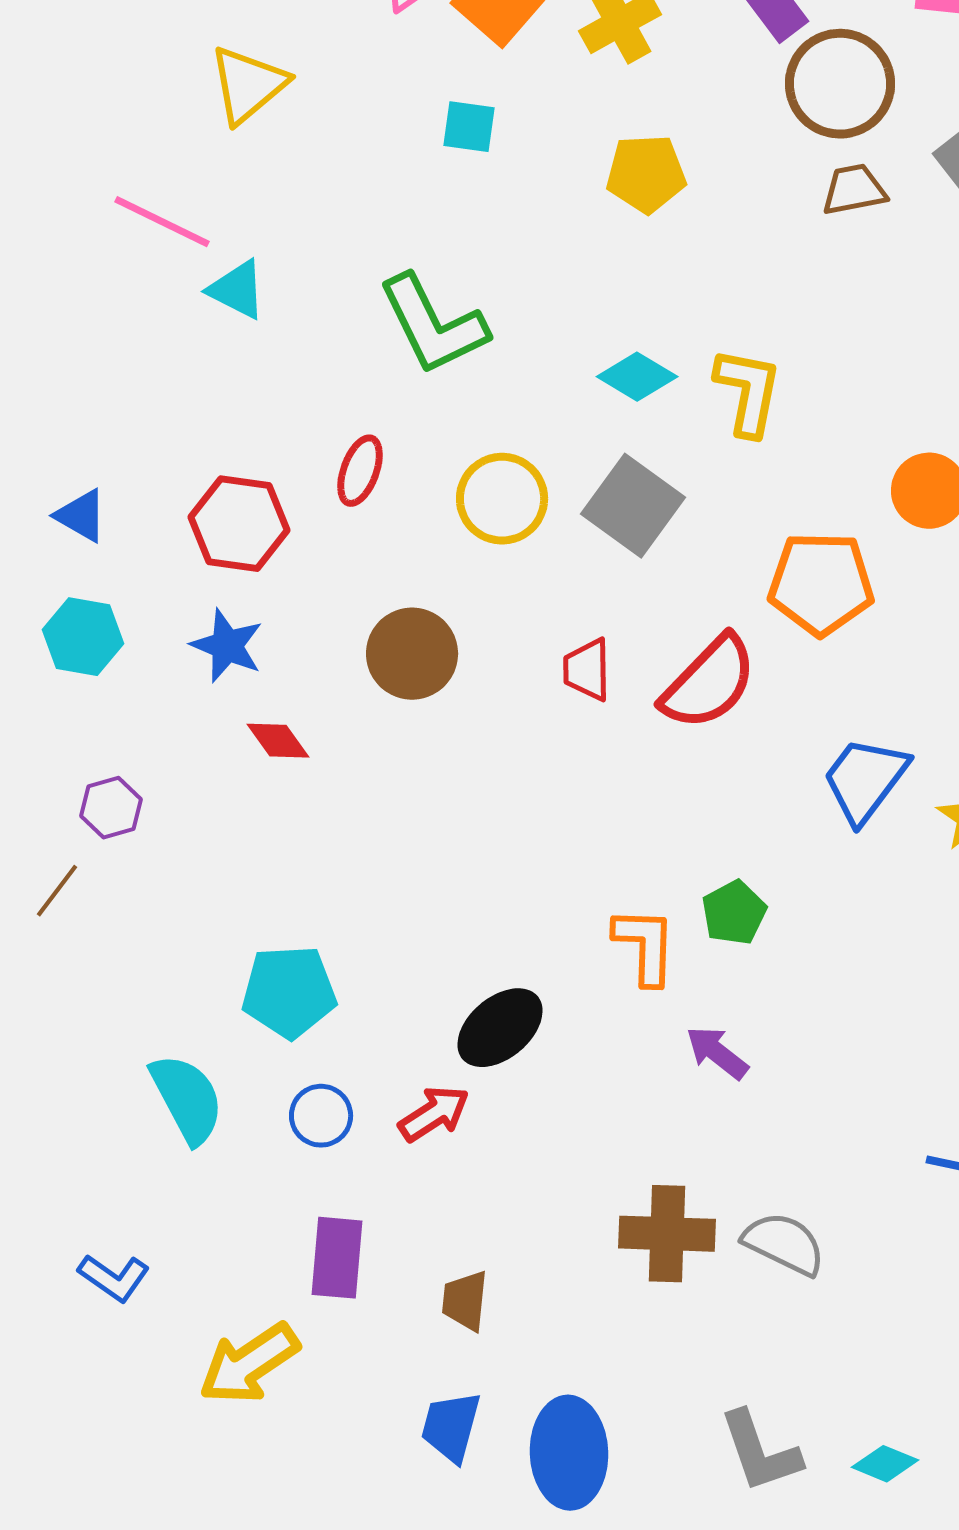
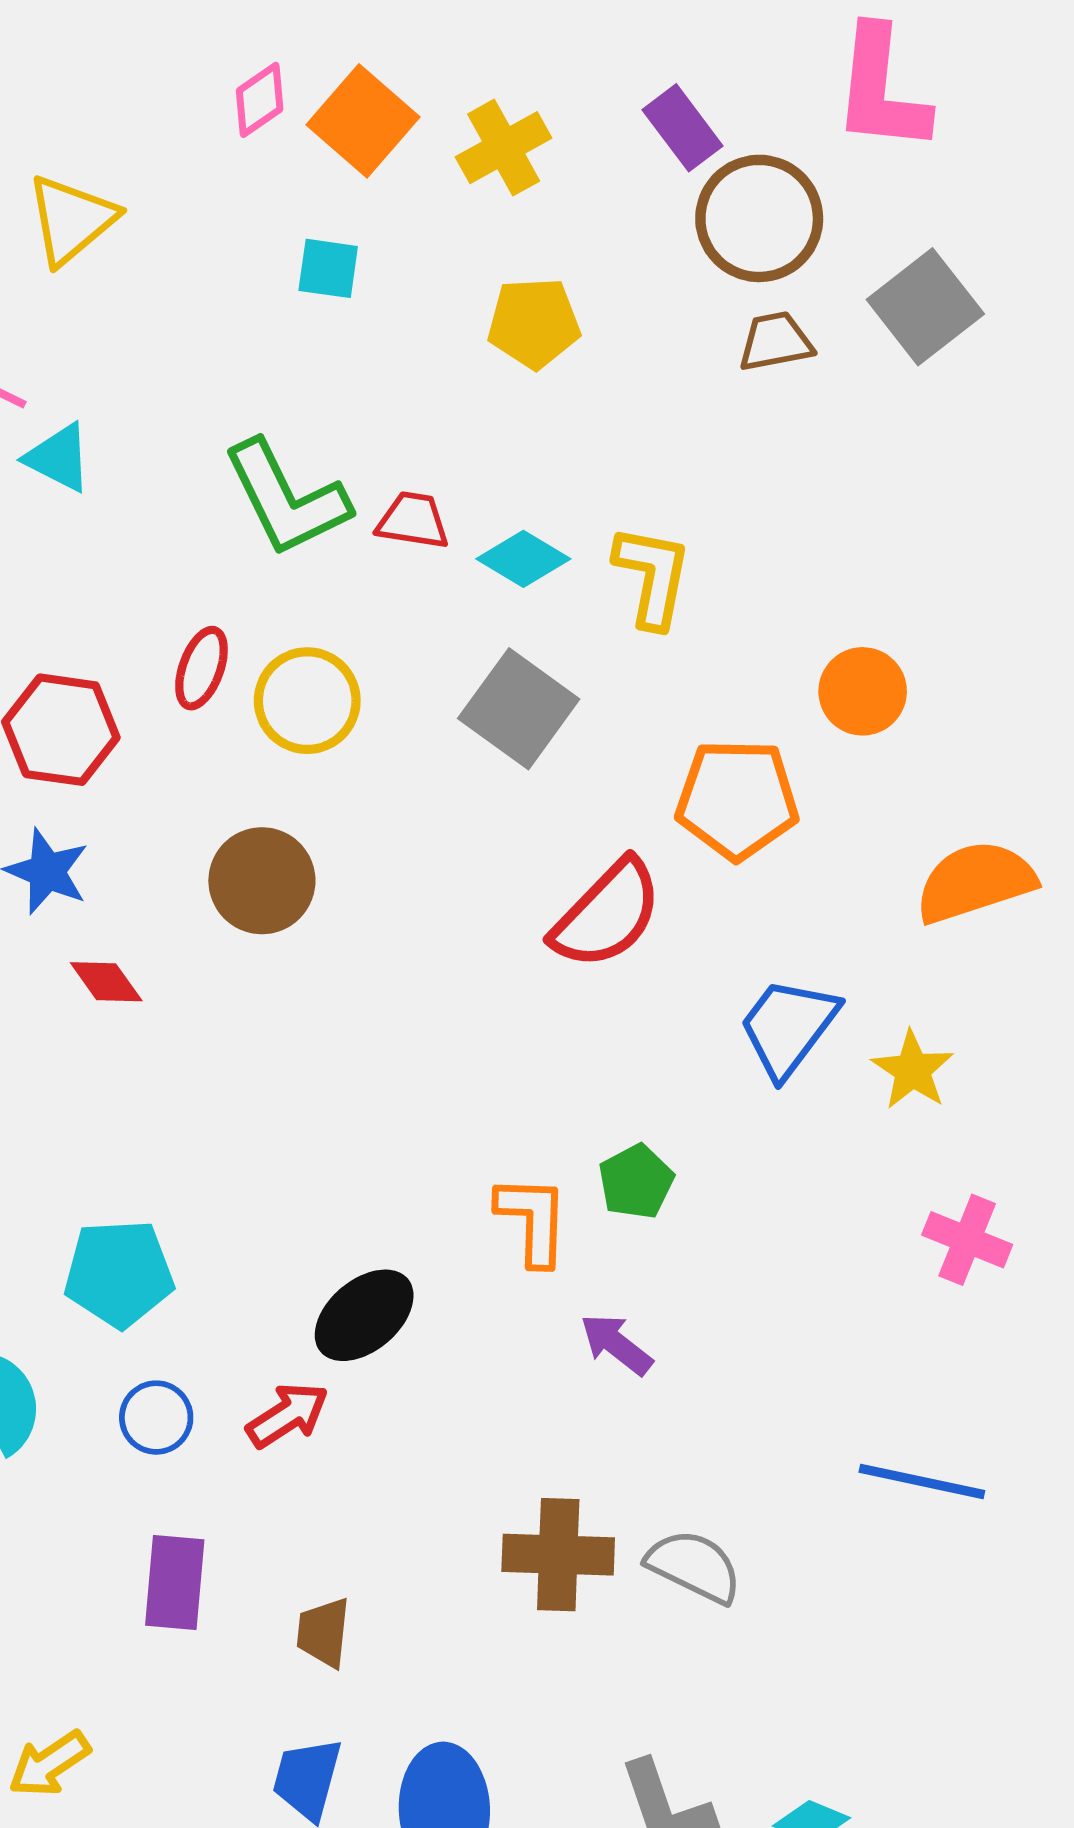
yellow circle: (502, 499) -> (307, 701), moved
red trapezoid: (587, 670) -> (413, 521), moved, turned 100
yellow arrow: (249, 1364) -> (49, 1764), moved, size x0.7

